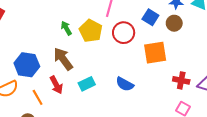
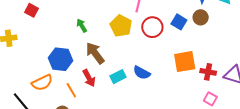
blue square: (150, 17) -> (179, 22), moved
green arrow: (66, 28) -> (82, 26), moved
orange square: (155, 53) -> (185, 62), moved
blue semicircle: (125, 84) -> (142, 73), moved

